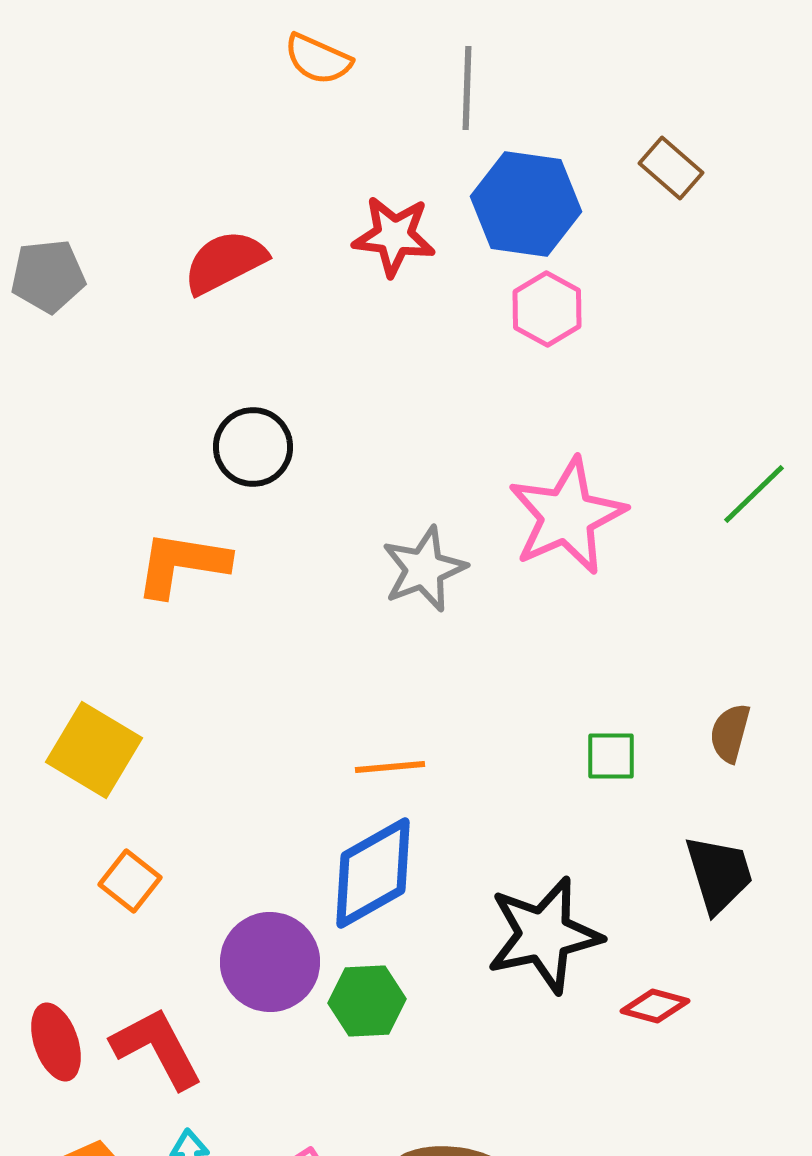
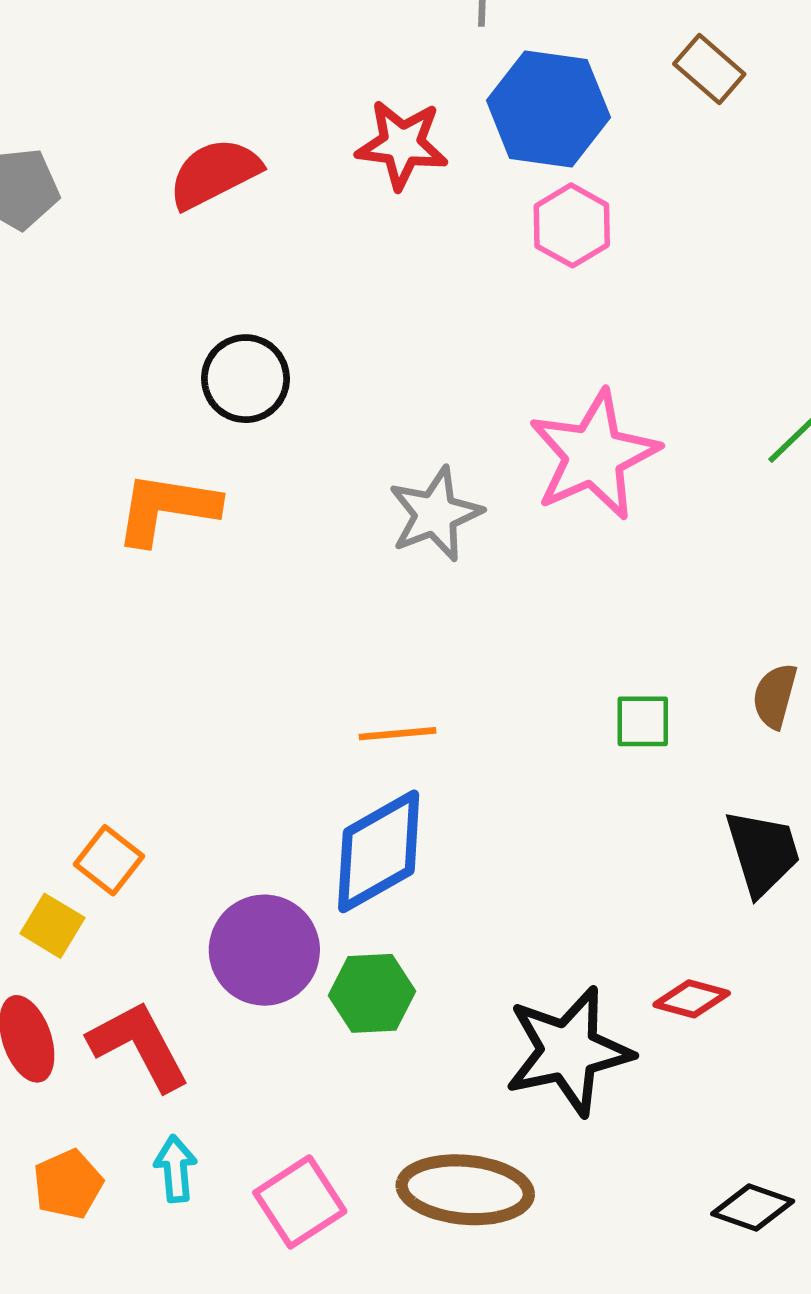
yellow square: (94, 750) -> (52, 926), moved, size x0.6
black star: (544, 935) -> (568, 1051), moved

